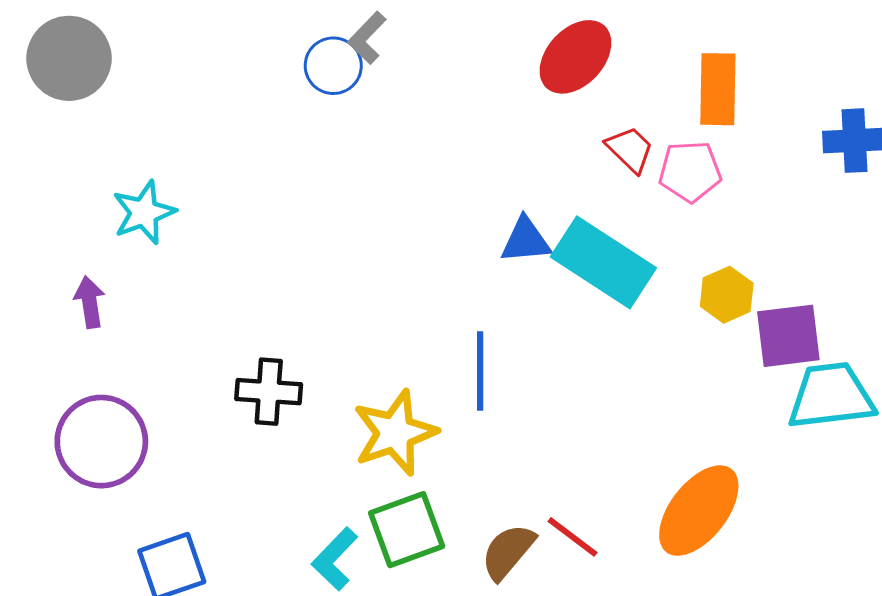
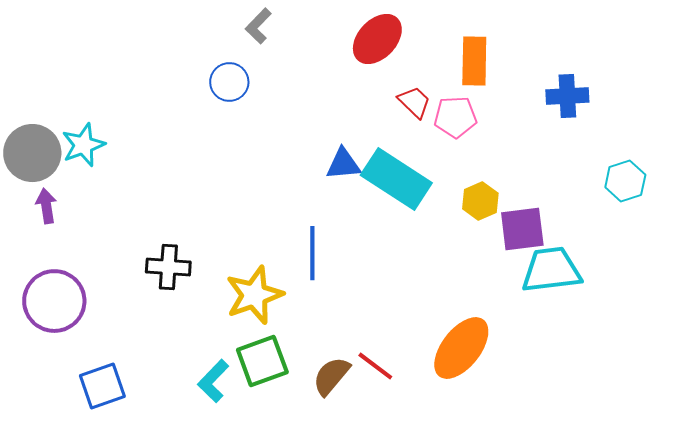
gray L-shape: (367, 38) -> (258, 26), moved
gray circle: (69, 58) -> (32, 153), moved
blue circle: (333, 66) -> (229, 82), moved

